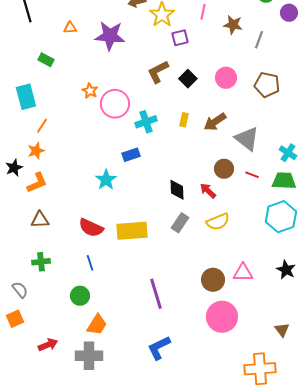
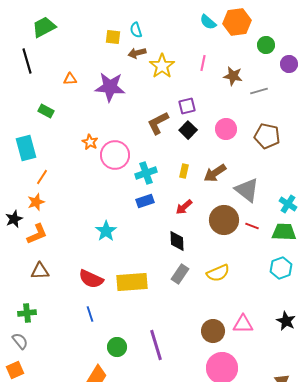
purple square: (180, 38) -> (187, 106), moved
gray line: (259, 40) -> (259, 91), turned 54
blue rectangle: (131, 155) -> (145, 201), moved
brown circle: (224, 169) -> (224, 220), size x1.5
red arrow: (208, 191) -> (184, 207), moved, turned -84
cyan hexagon: (281, 217) -> (281, 268), size x0.7
green cross: (41, 262) -> (27, 313), moved
green circle: (80, 296) -> (117, 347), moved

